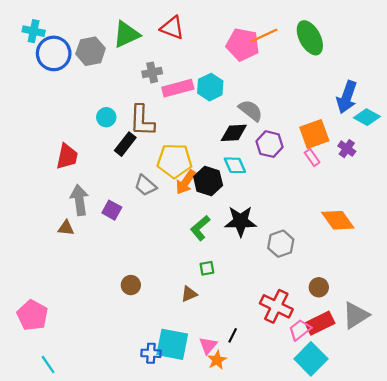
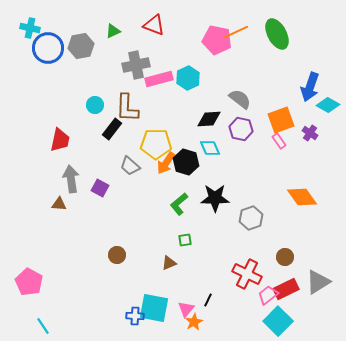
green triangle: (126, 34) -> (113, 31), size x0.6
gray cross: (152, 72) -> (136, 65), size x1.5
gray semicircle: (251, 111) -> (240, 99), moved

